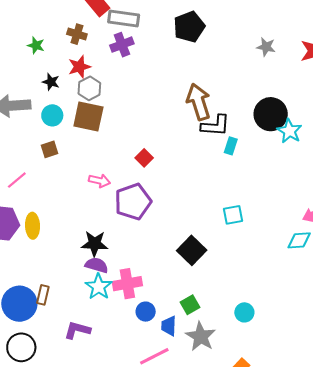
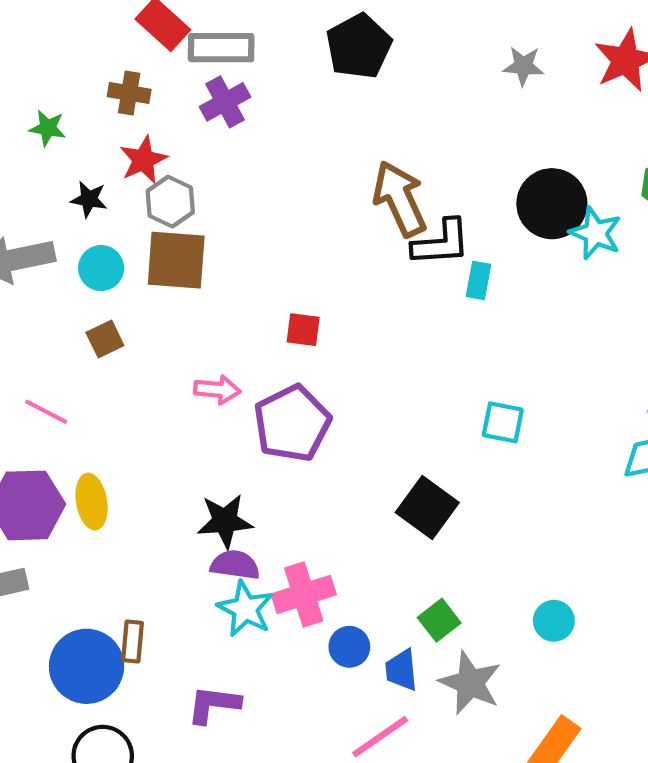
red square: (144, 158) -> (303, 330), turned -30
pink line: (17, 180) -> (46, 412), turned 75
cyan square: (233, 215) -> (503, 422), turned 30

